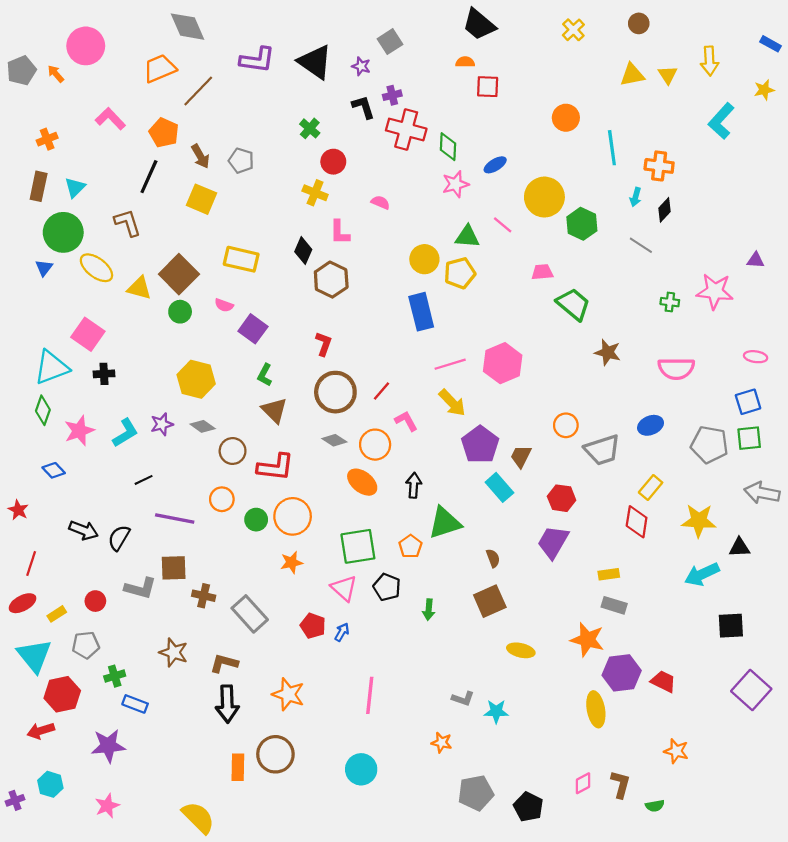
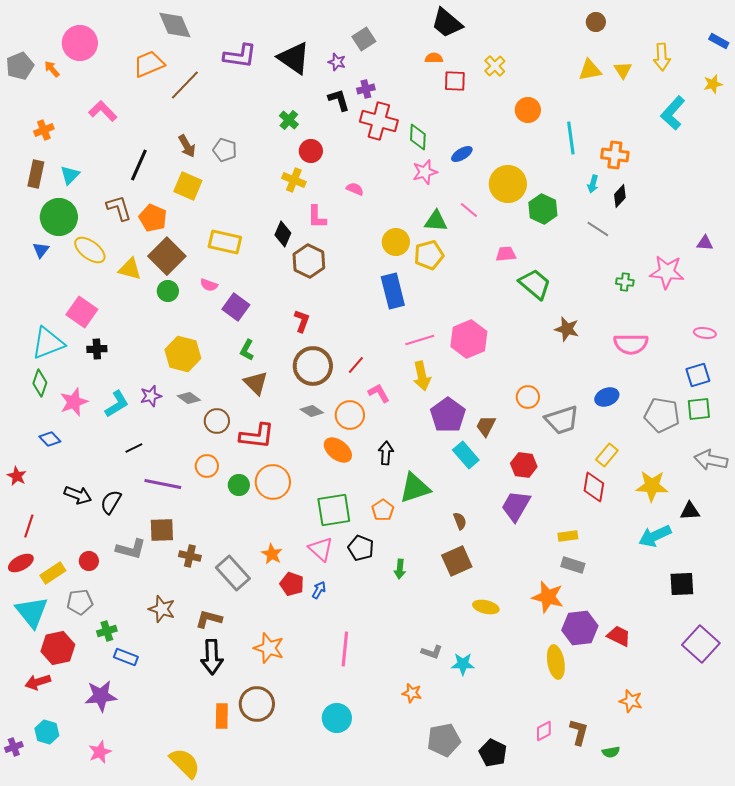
yellow cross: (573, 30) -> (495, 66), moved
orange pentagon: (164, 133) -> (153, 218), moved
yellow arrow: (452, 403) -> (422, 376), turned 32
orange star: (292, 562) -> (272, 554), moved, turned -30
yellow rectangle: (57, 614) -> (53, 573), size x1.4

